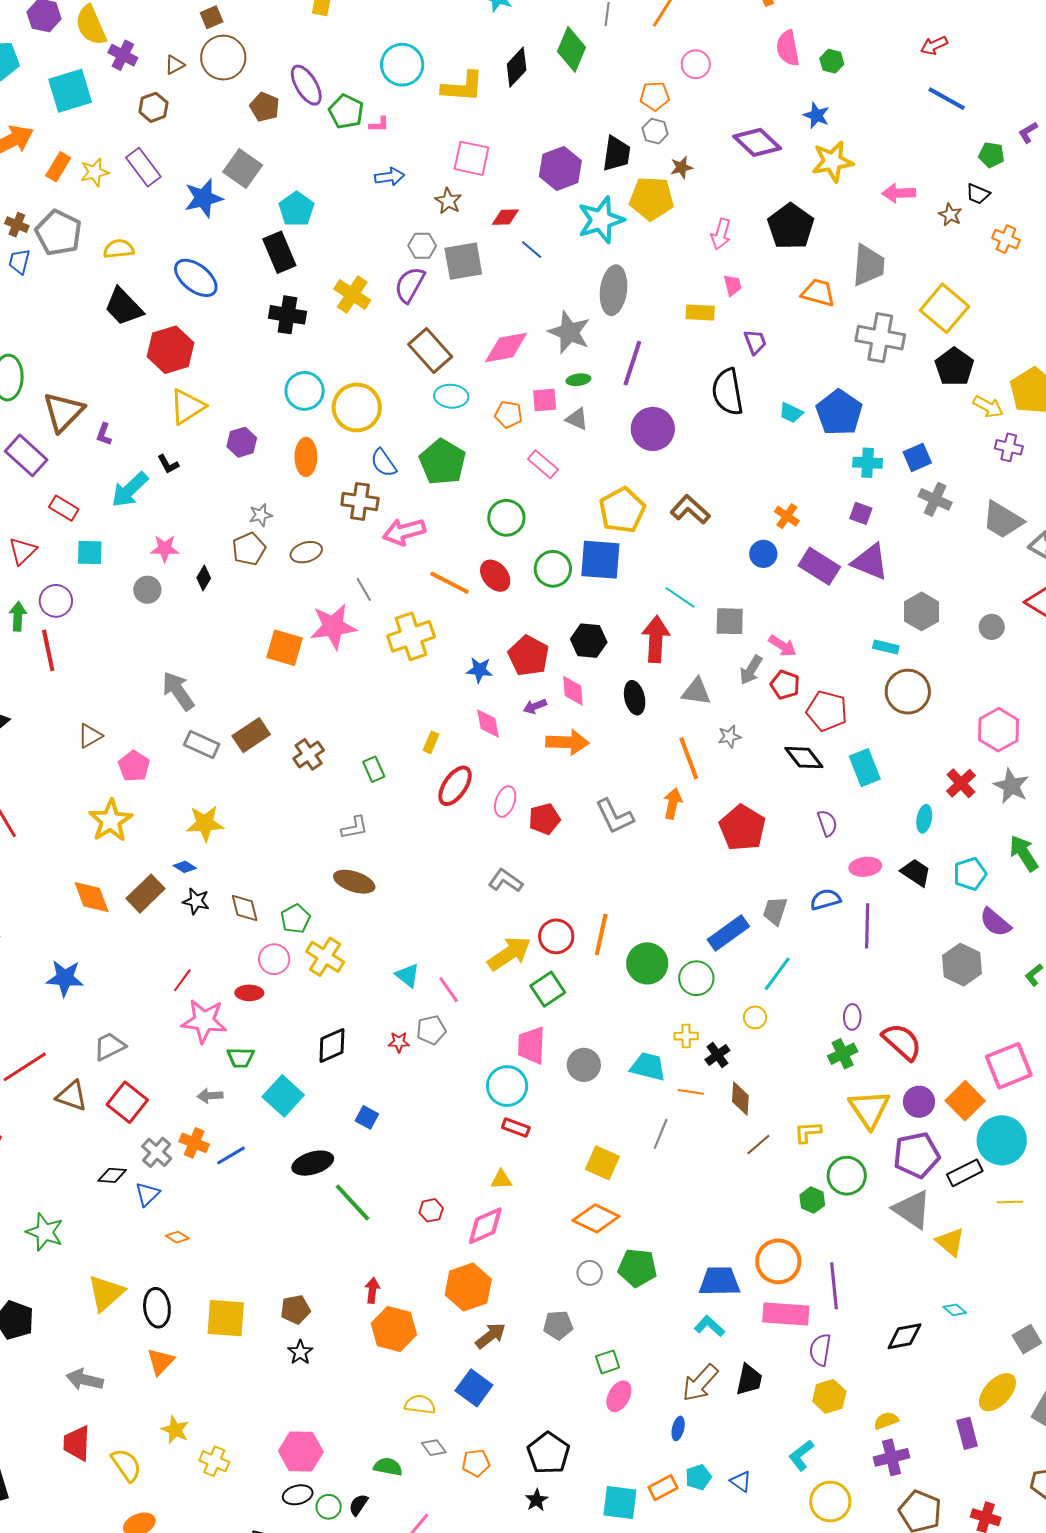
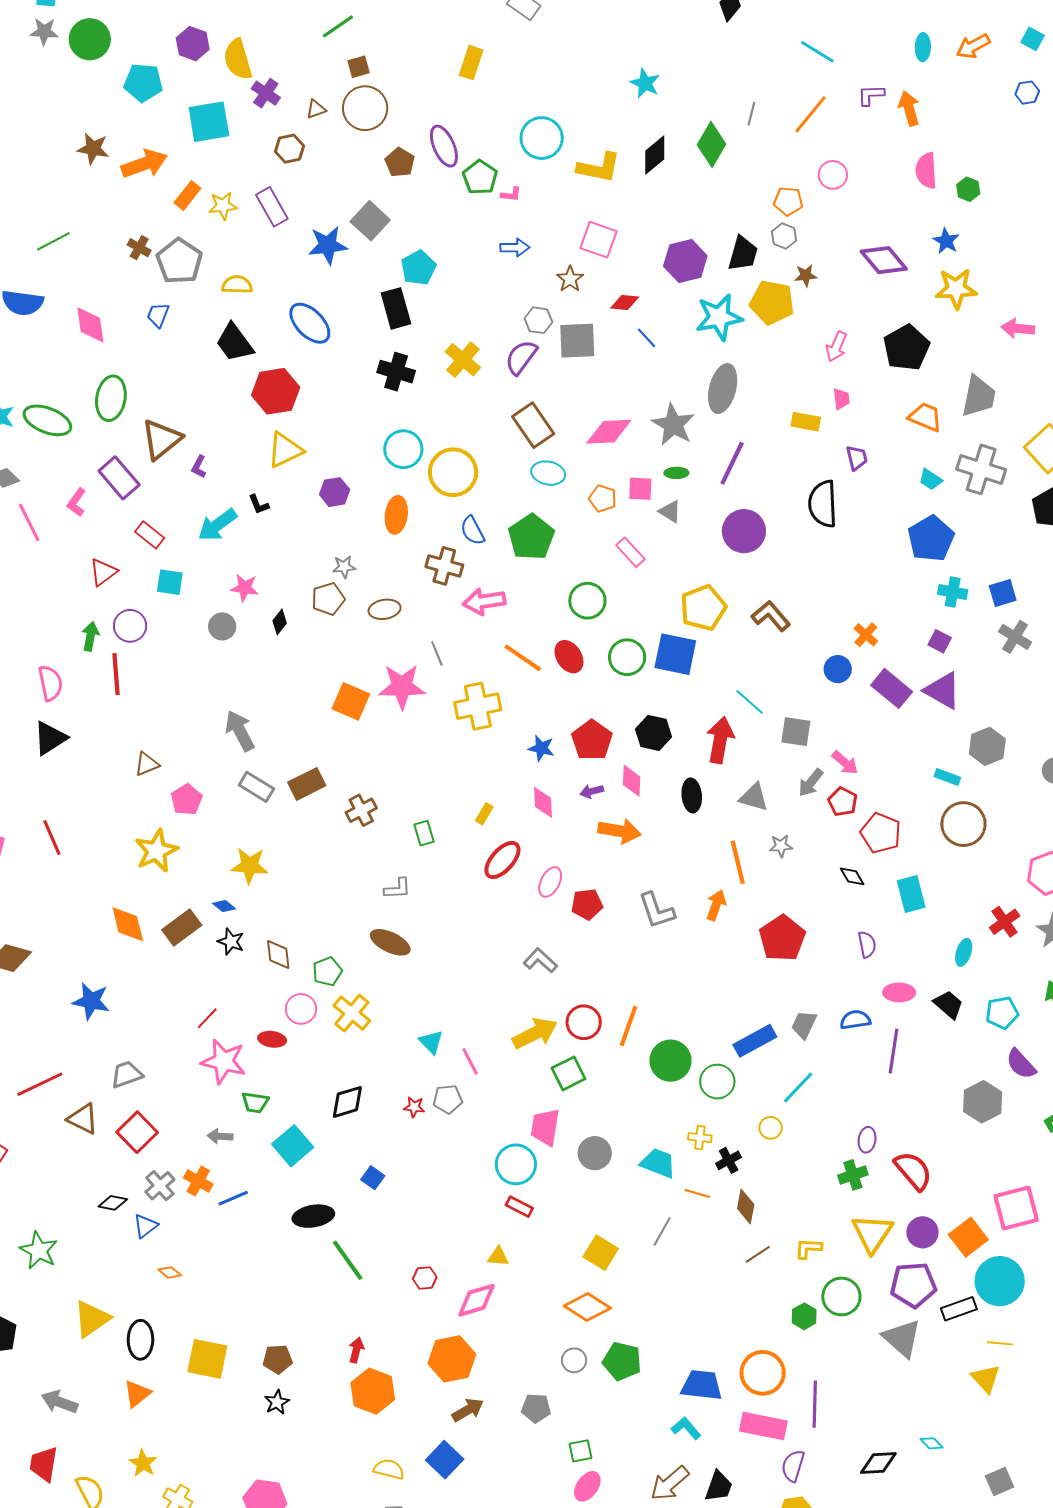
blue trapezoid: (19, 262) -> (158, 315), moved
cyan trapezoid: (791, 413) -> (930, 479), moved
black diamond: (804, 758) -> (852, 876), size x0.7
yellow triangle: (950, 1242) -> (986, 1378), moved

